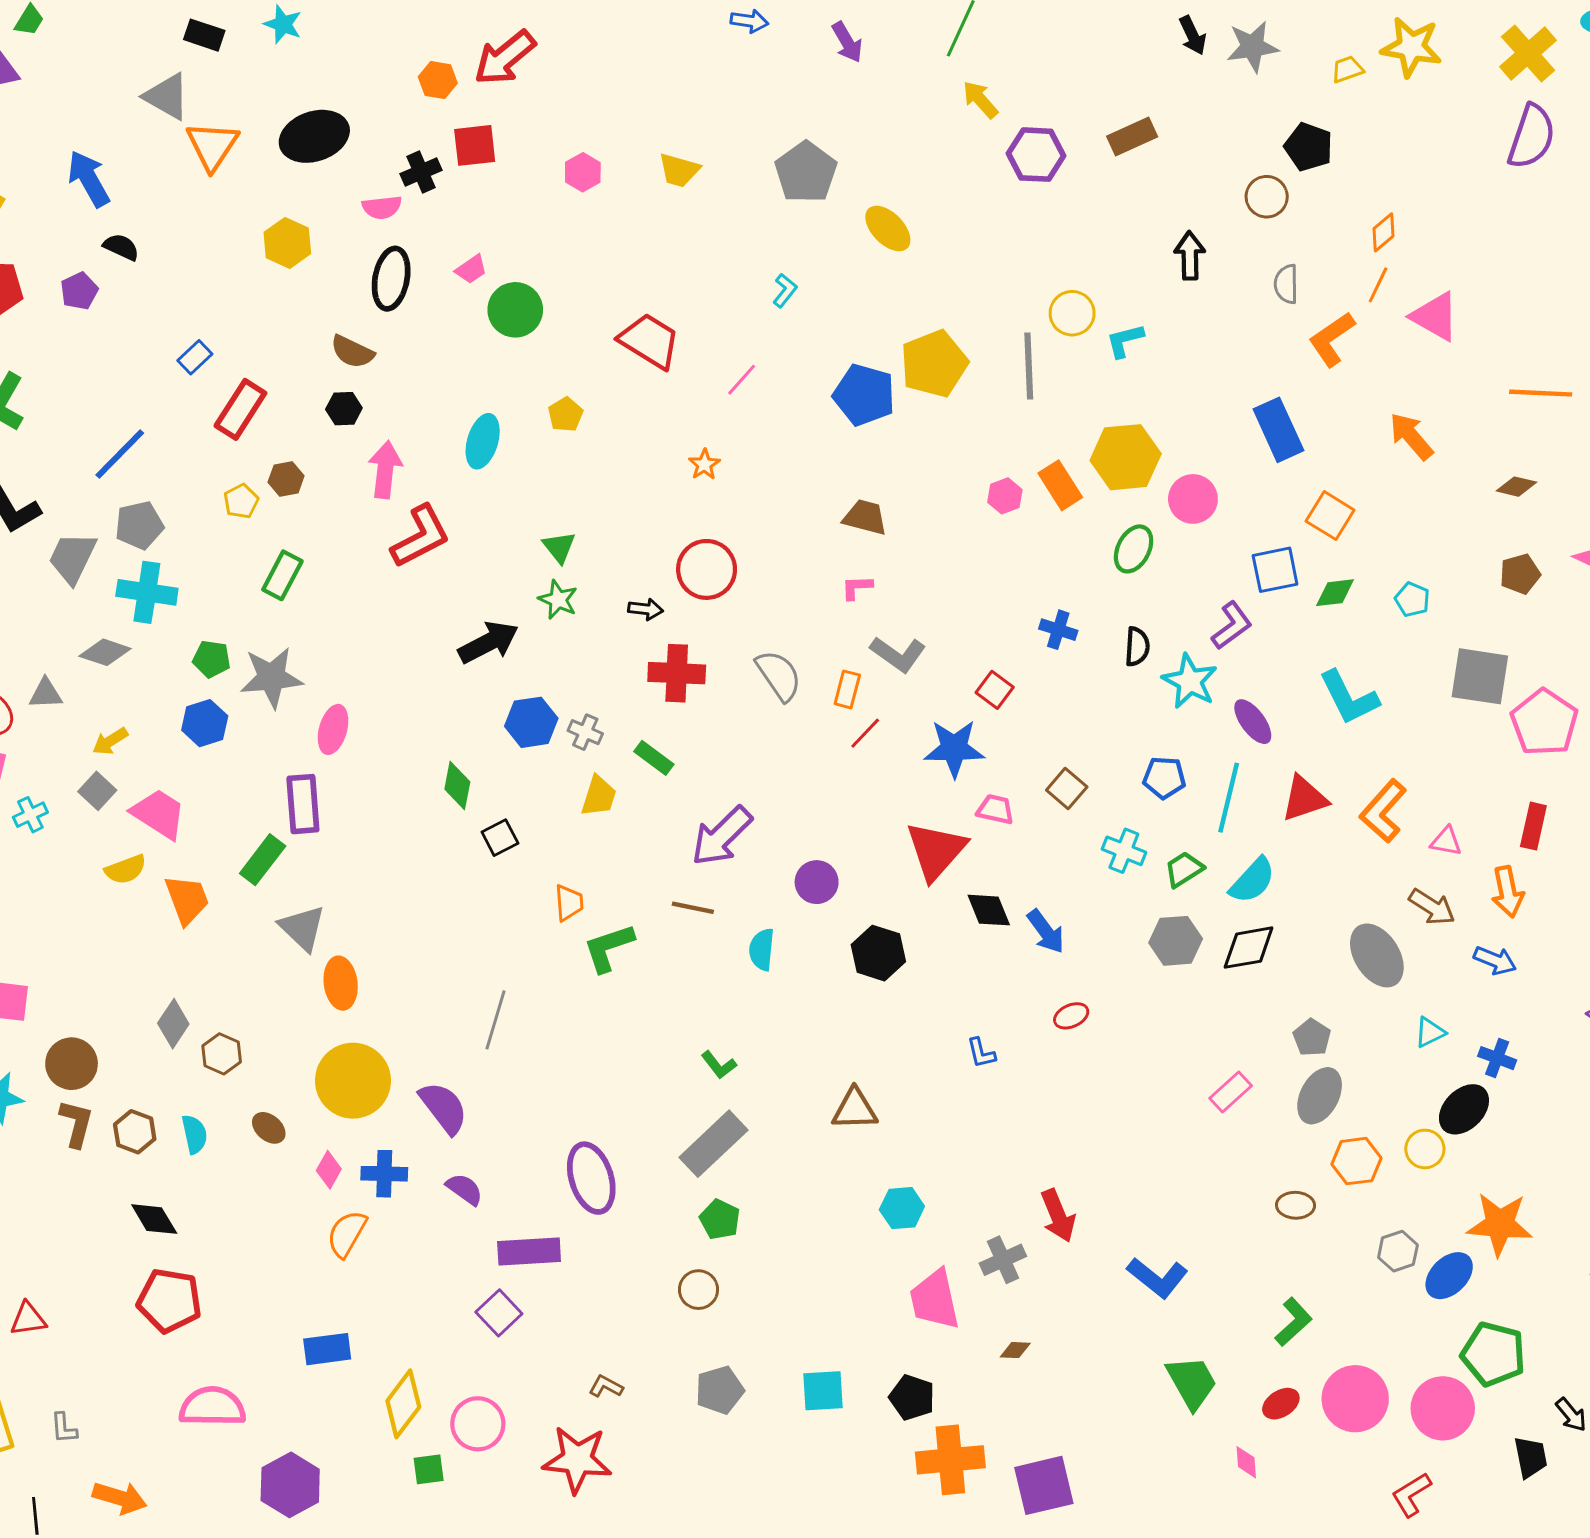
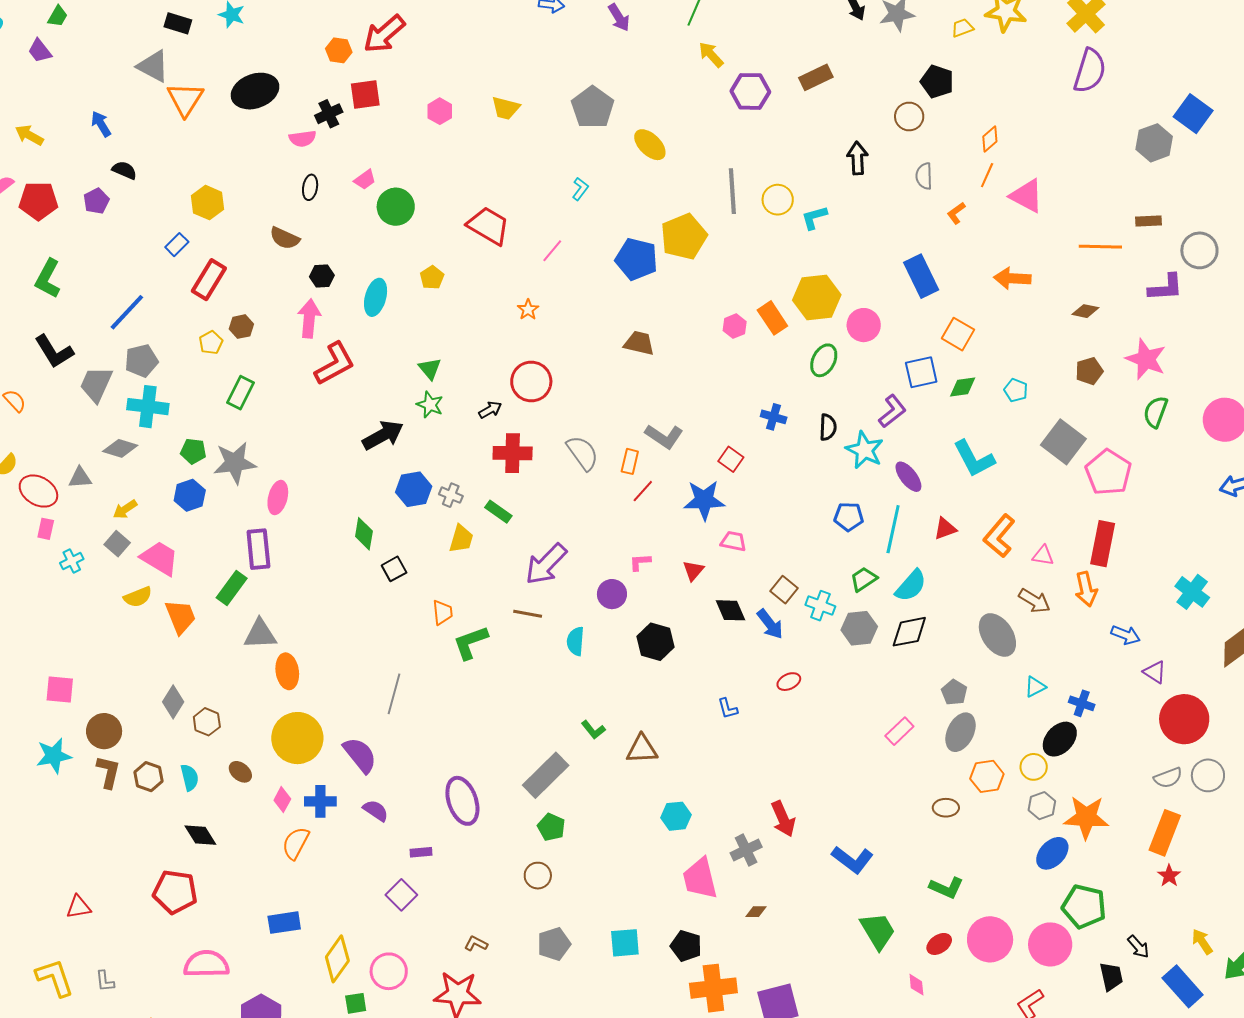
blue arrow: (89, 179) -> (101, 124), size x0.7
yellow hexagon: (287, 243) -> (207, 203), moved
black ellipse: (391, 279) -> (310, 187), size x0.6
orange L-shape: (1332, 339) -> (956, 213), size x0.6
gray line: (1029, 366) -> (732, 191), moved
black hexagon: (344, 409) -> (322, 276), moved
orange arrow: (1411, 436) -> (1012, 278), turned -45
pink L-shape: (857, 587) -> (640, 562), moved
black arrow: (646, 609) -> (490, 410), turned -35
gray square: (1480, 676) -> (1063, 442), turned 30
brown square: (1067, 788) -> (784, 590), moved
red triangle: (1304, 798) -> (945, 529), size x0.7
red rectangle: (1533, 826) -> (1103, 544), size x1.4
red triangle: (936, 851) -> (693, 571), size x0.5
cyan cross: (1124, 851) -> (820, 606), moved
gray triangle: (302, 928) -> (260, 634), turned -45
blue arrow: (1495, 960) -> (1126, 635), moved
green L-shape: (719, 1065) -> (593, 730), moved
black diamond: (154, 1219) -> (200, 835), moved
purple rectangle: (529, 1251) -> (421, 852), size x0.5
gray hexagon: (1398, 1251) -> (1042, 806), moved
green L-shape: (1293, 1322) -> (946, 888), turned 68

